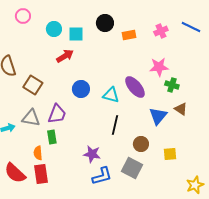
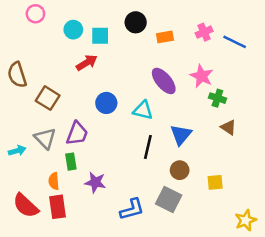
blue line: (191, 27) -> (235, 42), moved
pink star: (159, 67) -> (202, 76), turned 30
purple ellipse: (135, 87) -> (164, 81), moved
blue triangle: (158, 116) -> (181, 135), moved
gray triangle: (31, 118) -> (45, 138), turned 36
purple star: (92, 154) -> (95, 182), moved

